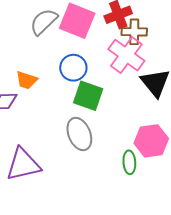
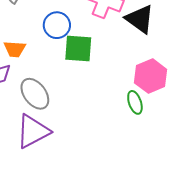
gray ellipse: (79, 134) -> (35, 94), moved

